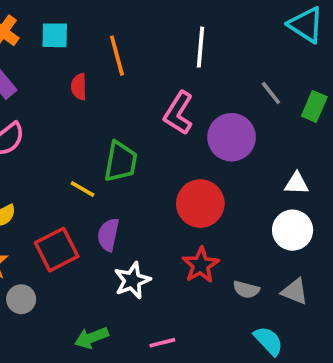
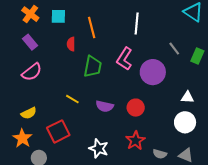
green trapezoid: (121, 162) -> (93, 67), moved
red circle: (200, 204) -> (136, 108), size x0.7
purple semicircle: (108, 235) -> (105, 106), moved, turned -90
white star: (132, 280) -> (99, 148), turned -30

